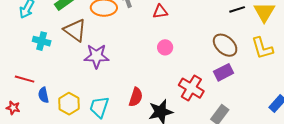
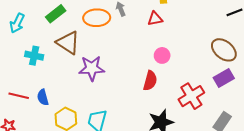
red cross: (191, 88) -> (191, 96), turned 30
blue semicircle: (43, 95) -> (43, 97), moved
red semicircle: (136, 97) -> (150, 81), moved

